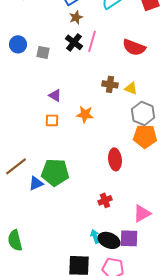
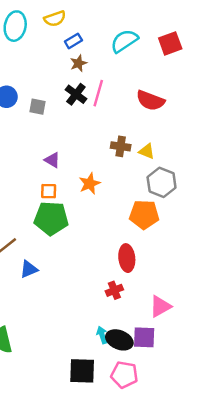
orange star: (85, 114) -> (90, 184), turned -30
orange pentagon: (145, 136) -> (144, 215), moved
red ellipse: (115, 159) -> (127, 258), moved
green pentagon: (55, 172) -> (51, 218), moved

